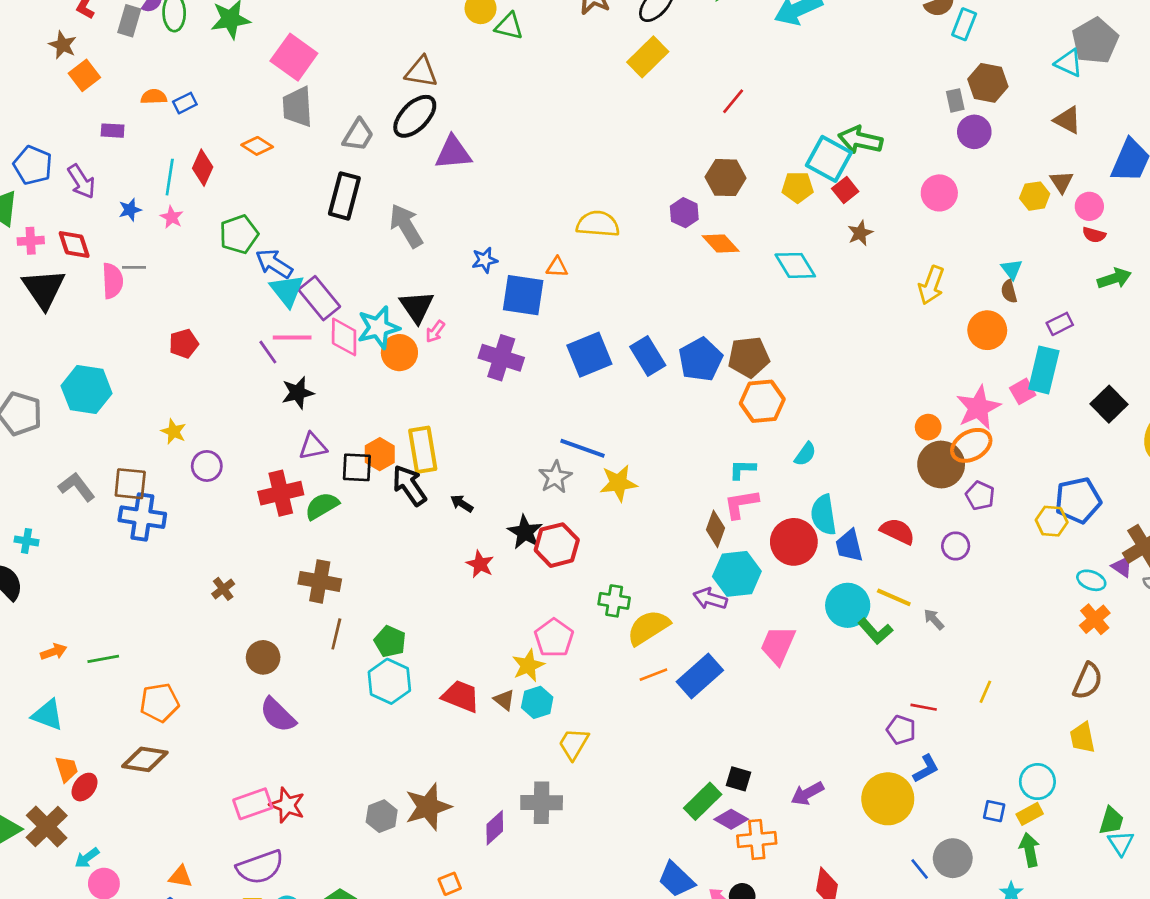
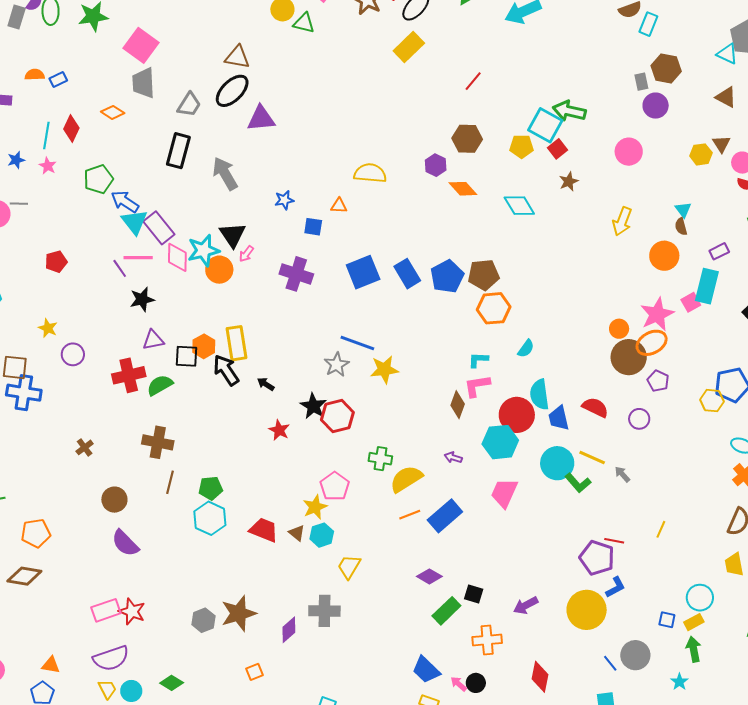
blue square: (523, 295) -> (313, 227), size x0.6
cyan hexagon: (737, 574) -> (500, 442), moved
purple arrow: (710, 599) -> (453, 457), size x0.7
green pentagon: (390, 641) -> (211, 488), turned -30
purple pentagon: (901, 730) -> (597, 558), size x1.6
purple diamond: (731, 819) -> (429, 576), moved

